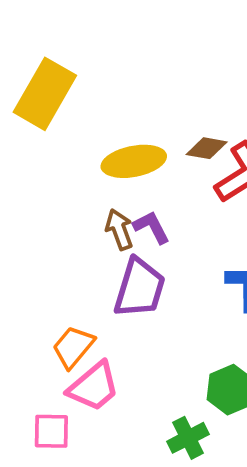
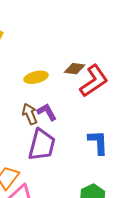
yellow ellipse: (134, 161) -> (36, 77), size x0.7

